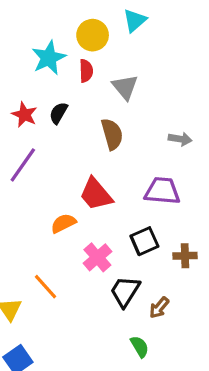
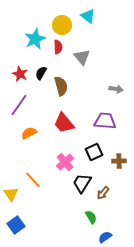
cyan triangle: (135, 21) -> (88, 16), turned -42
brown semicircle: (112, 134) -> (61, 86), moved
orange semicircle: (63, 223) -> (29, 133), moved

